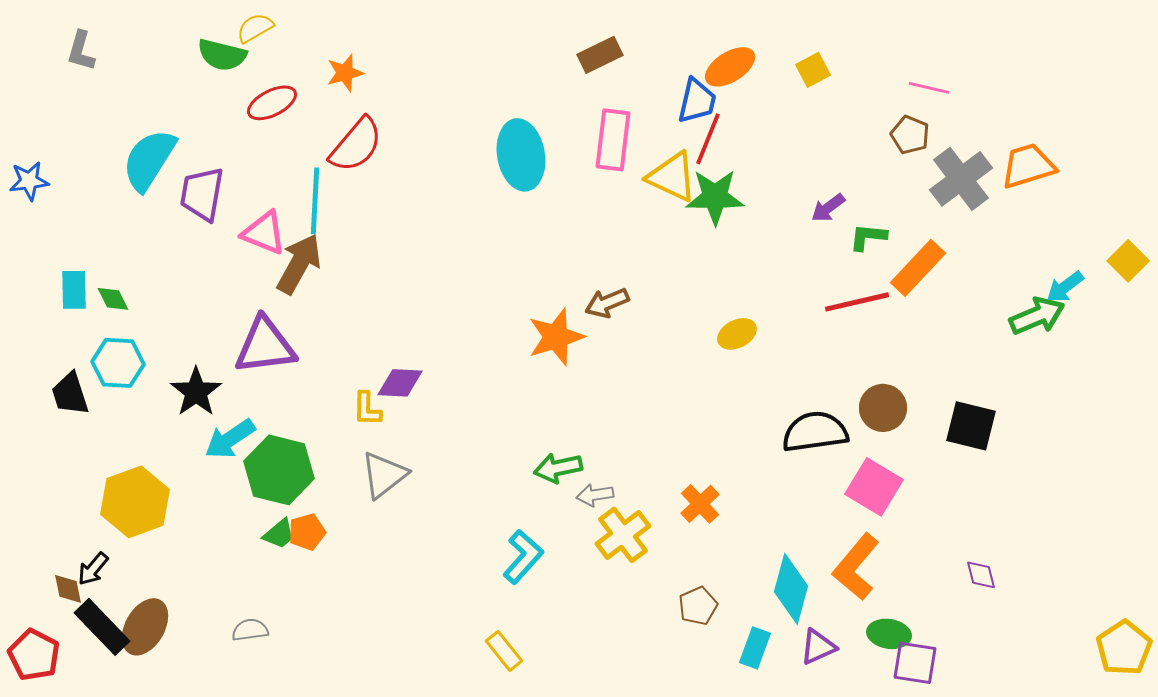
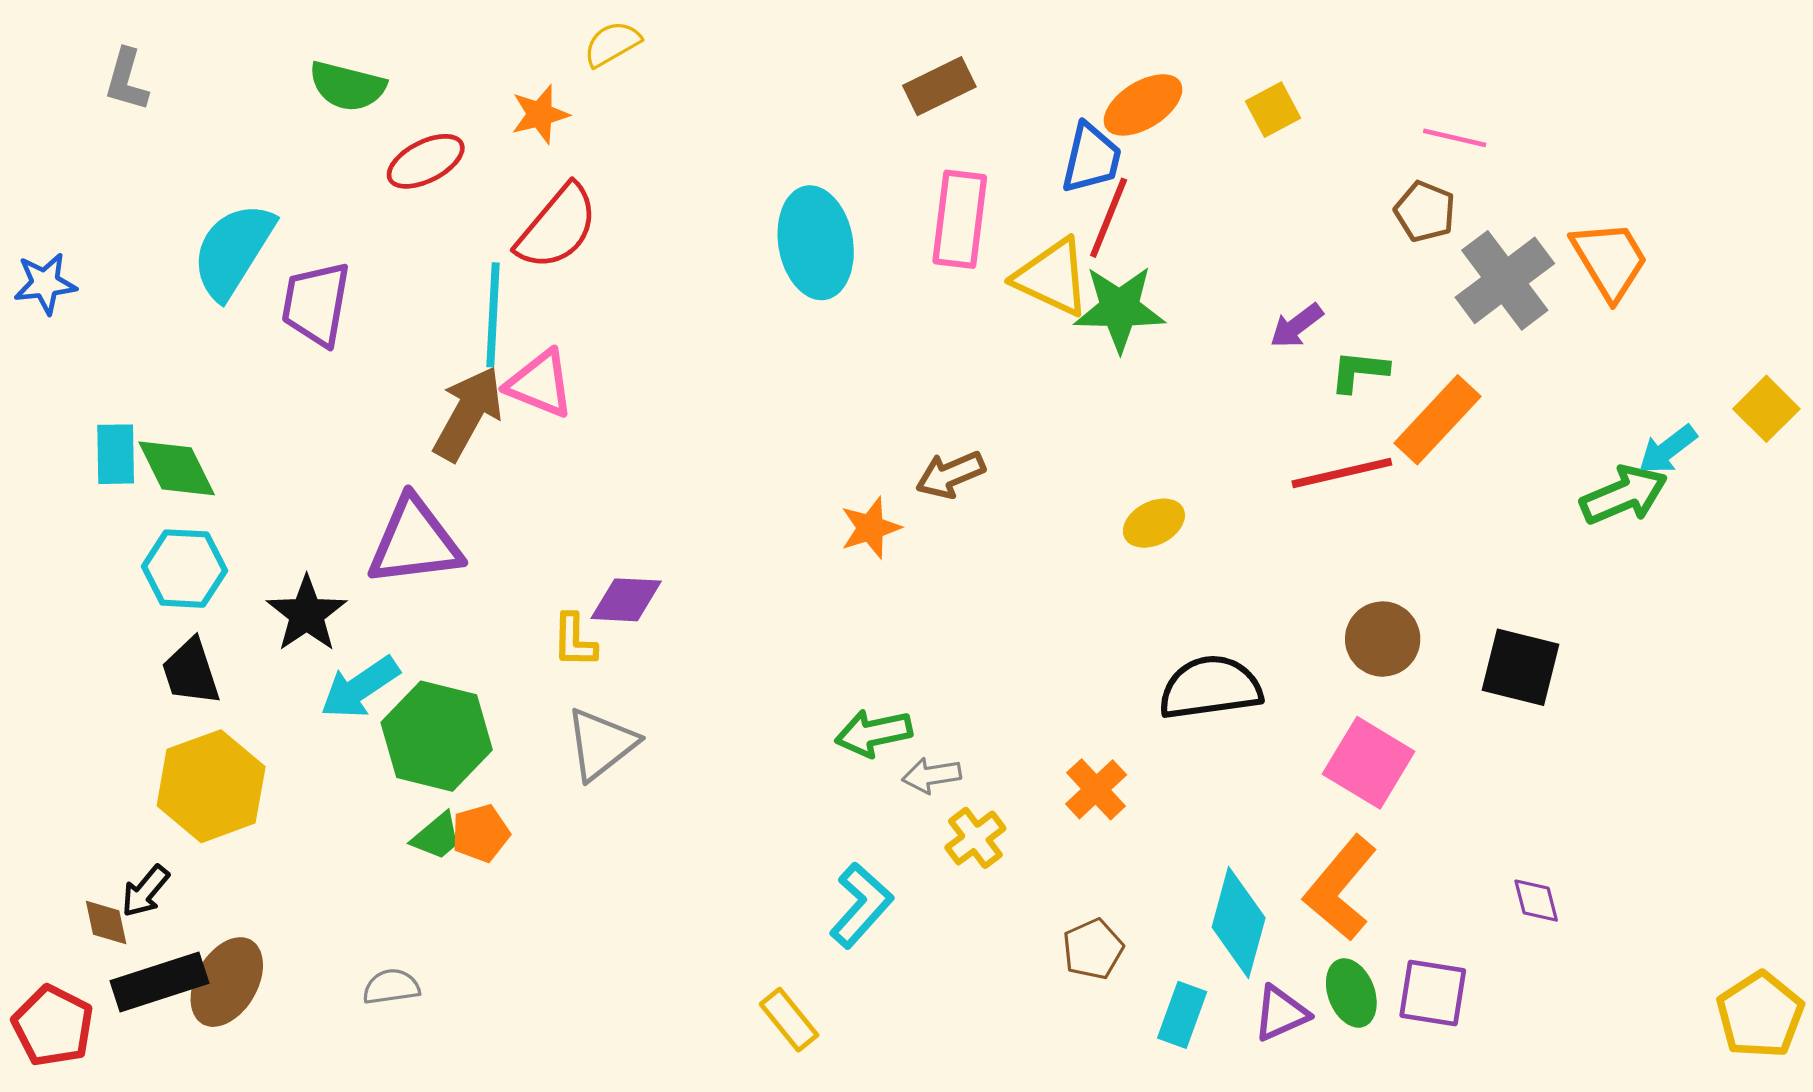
yellow semicircle: (255, 28) -> (612, 44), moved
orange trapezoid: (1028, 166) -> (1610, 260), turned 76
pink triangle: (264, 233) -> (540, 384), moved
green diamond: (113, 299) -> (177, 468), size x1.6
orange star: (556, 337) -> (870, 528), size x0.7
black trapezoid: (70, 394) -> (191, 672), moved
black semicircle: (815, 432) -> (1210, 688), moved
yellow cross: (623, 535) -> (975, 838), size x0.7
cyan L-shape: (523, 557) -> (861, 905), moved
black rectangle: (102, 627) -> (159, 982), turned -64
green ellipse: (889, 634) -> (1351, 993), moved, turned 60
purple square: (915, 663) -> (1433, 993), moved

